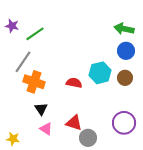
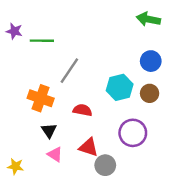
green arrow: (124, 29) -> (148, 19), moved
green line: (35, 34) -> (42, 41), turned 36
gray line: (23, 62) -> (69, 71), moved
red semicircle: (74, 83) -> (83, 110), moved
purple circle: (124, 123) -> (133, 133), moved

